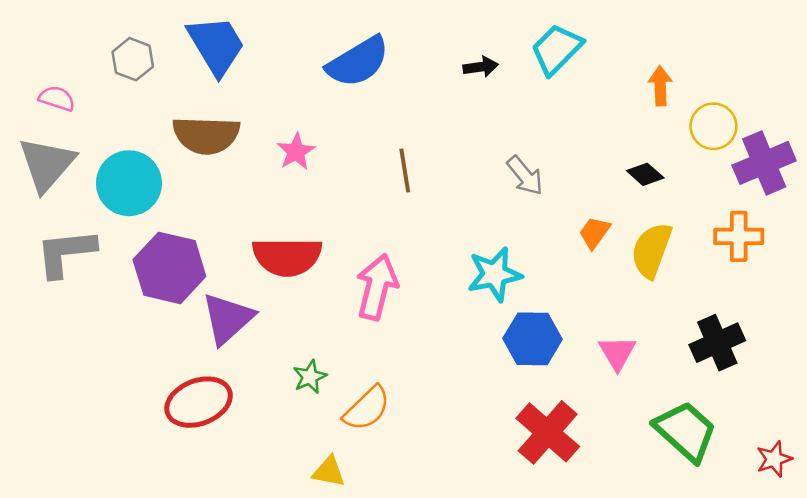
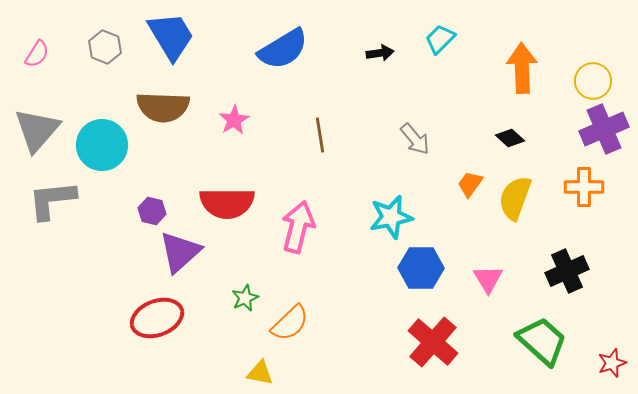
cyan trapezoid: (557, 49) -> (440, 39), size x0.7
orange arrow: (660, 86) -> (522, 68), size x1.6
pink semicircle: (57, 98) -> (37, 54), moved, turned 104
yellow circle: (713, 126) -> (593, 81), moved
purple hexagon: (169, 268) -> (152, 211), moved, size x0.5

